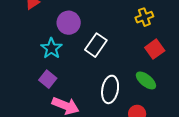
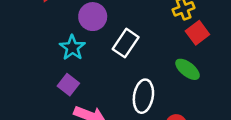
red square: (155, 49) -> (197, 33), moved
green ellipse: (146, 80) -> (188, 69), moved

